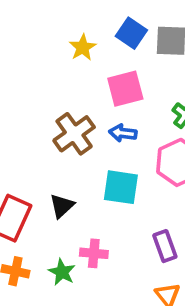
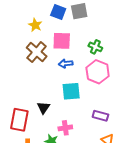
pink square: (125, 89) -> (62, 41), turned 30
brown cross: (74, 134) -> (37, 52), moved
purple rectangle: (165, 246) -> (100, 116), turned -42

